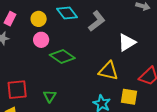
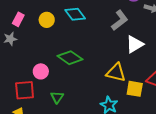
gray L-shape: (97, 21) -> (120, 20), moved
pink circle: (41, 40) -> (41, 71), moved
yellow square: (129, 97) -> (135, 89), moved

